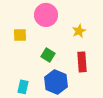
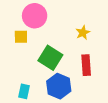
pink circle: (46, 15) -> (35, 16), moved
green square: (48, 55) -> (50, 58), size x1.6

